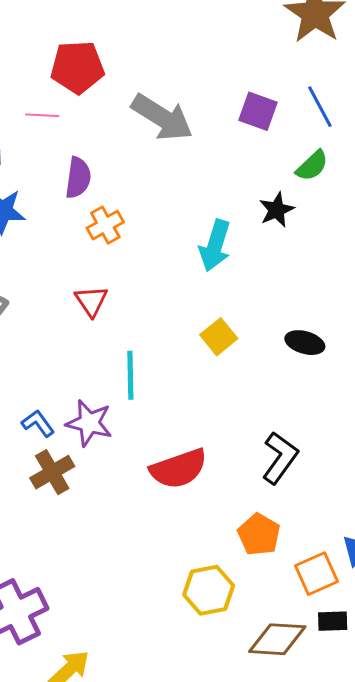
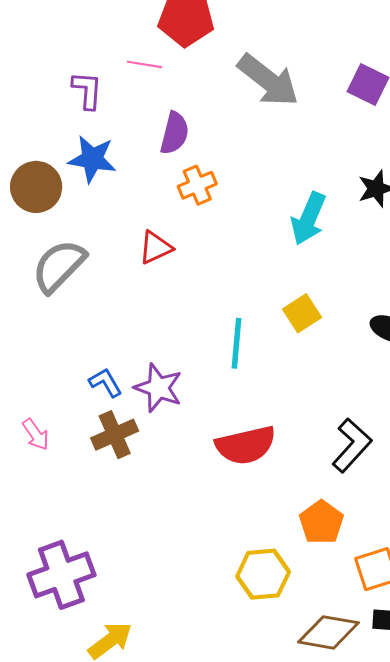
red triangle: (91, 301) -> (156, 247), moved, turned 33
cyan line: (130, 375) -> (236, 343), moved

